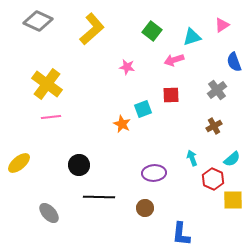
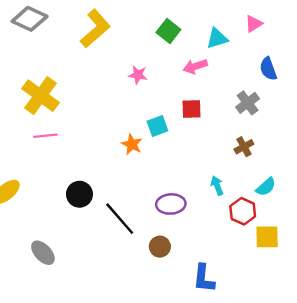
black line: (99, 197) -> (120, 219), moved, turned 48

